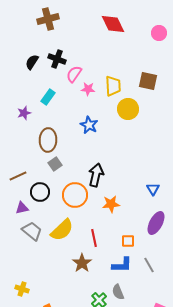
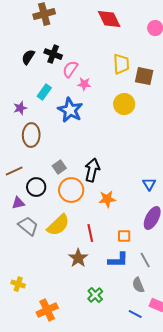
yellow trapezoid: (113, 86) -> (121, 64), moved
blue star: (89, 125) -> (70, 110), moved, size x1.4
brown ellipse: (48, 140) -> (31, 135), moved
gray square: (55, 164) -> (59, 167), moved
gray semicircle: (118, 292) -> (138, 285), moved

